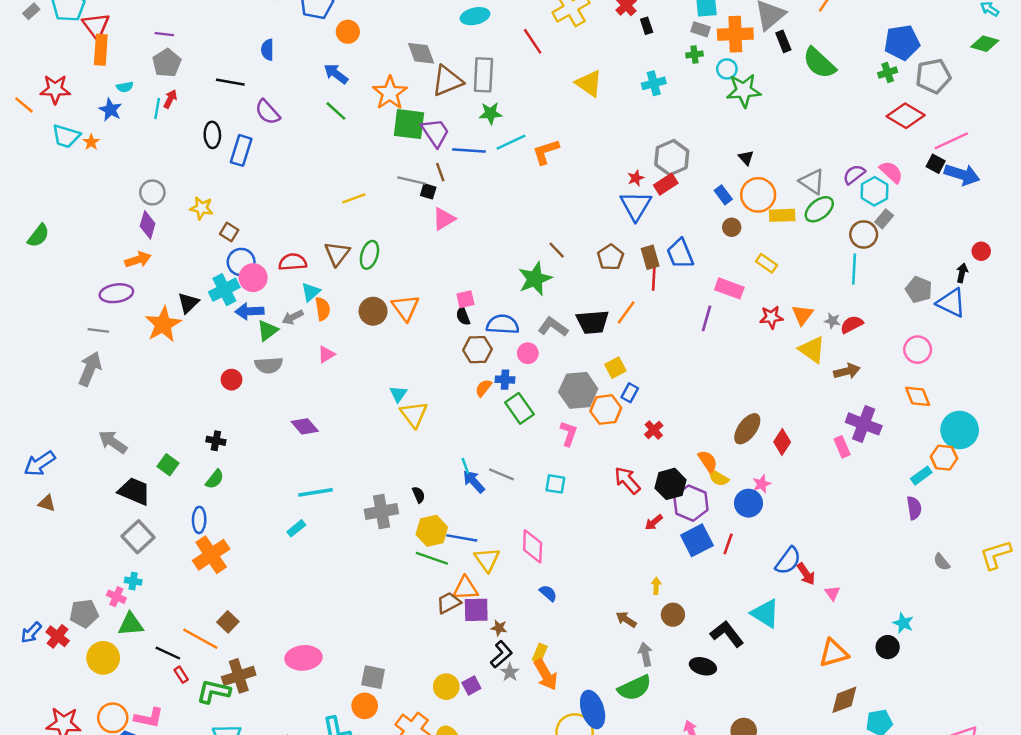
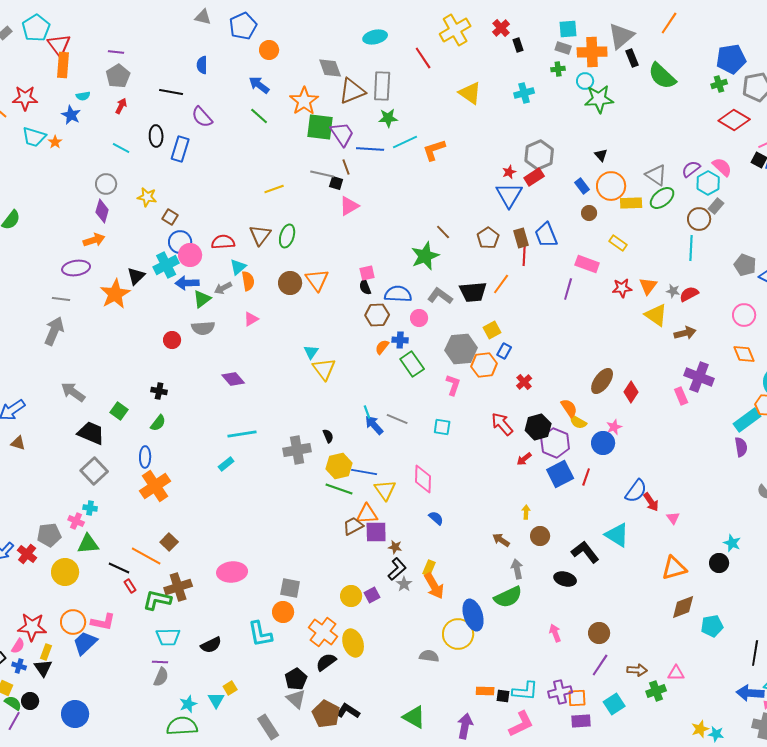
cyan line: (157, 109) -> (121, 148), moved, turned -72
cyan rectangle: (921, 476) -> (747, 420), size x1.5

